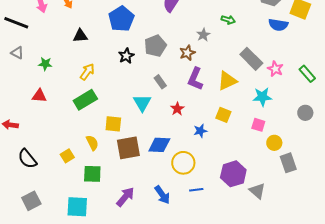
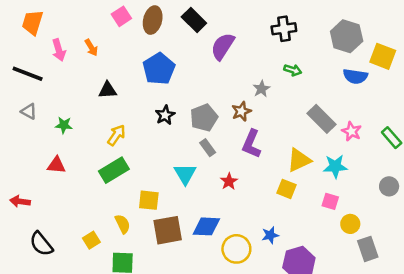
gray pentagon: (155, 46) -> (204, 118), moved
yellow triangle: (227, 81) -> (299, 160), moved
blue star: (200, 131) -> (270, 235), moved

